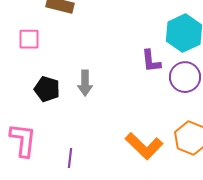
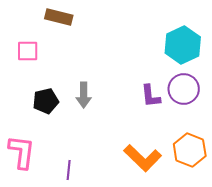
purple L-shape: (151, 61) -> (151, 96), moved
black pentagon: (47, 89) -> (46, 101), turned -30

